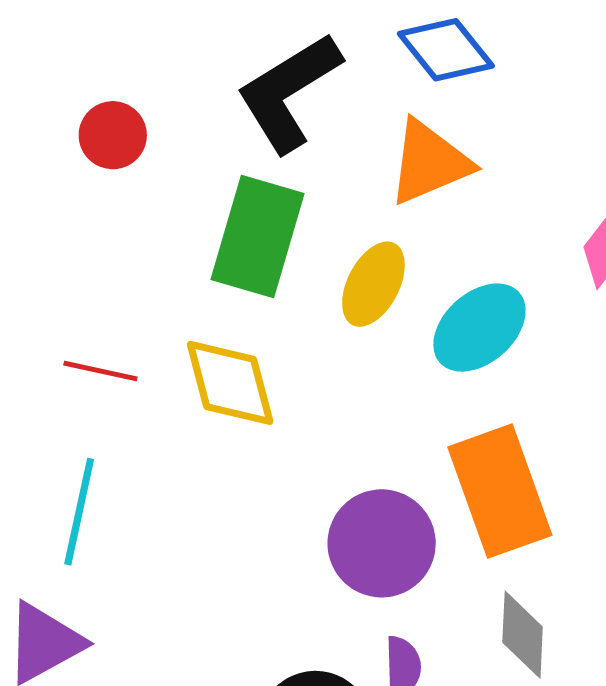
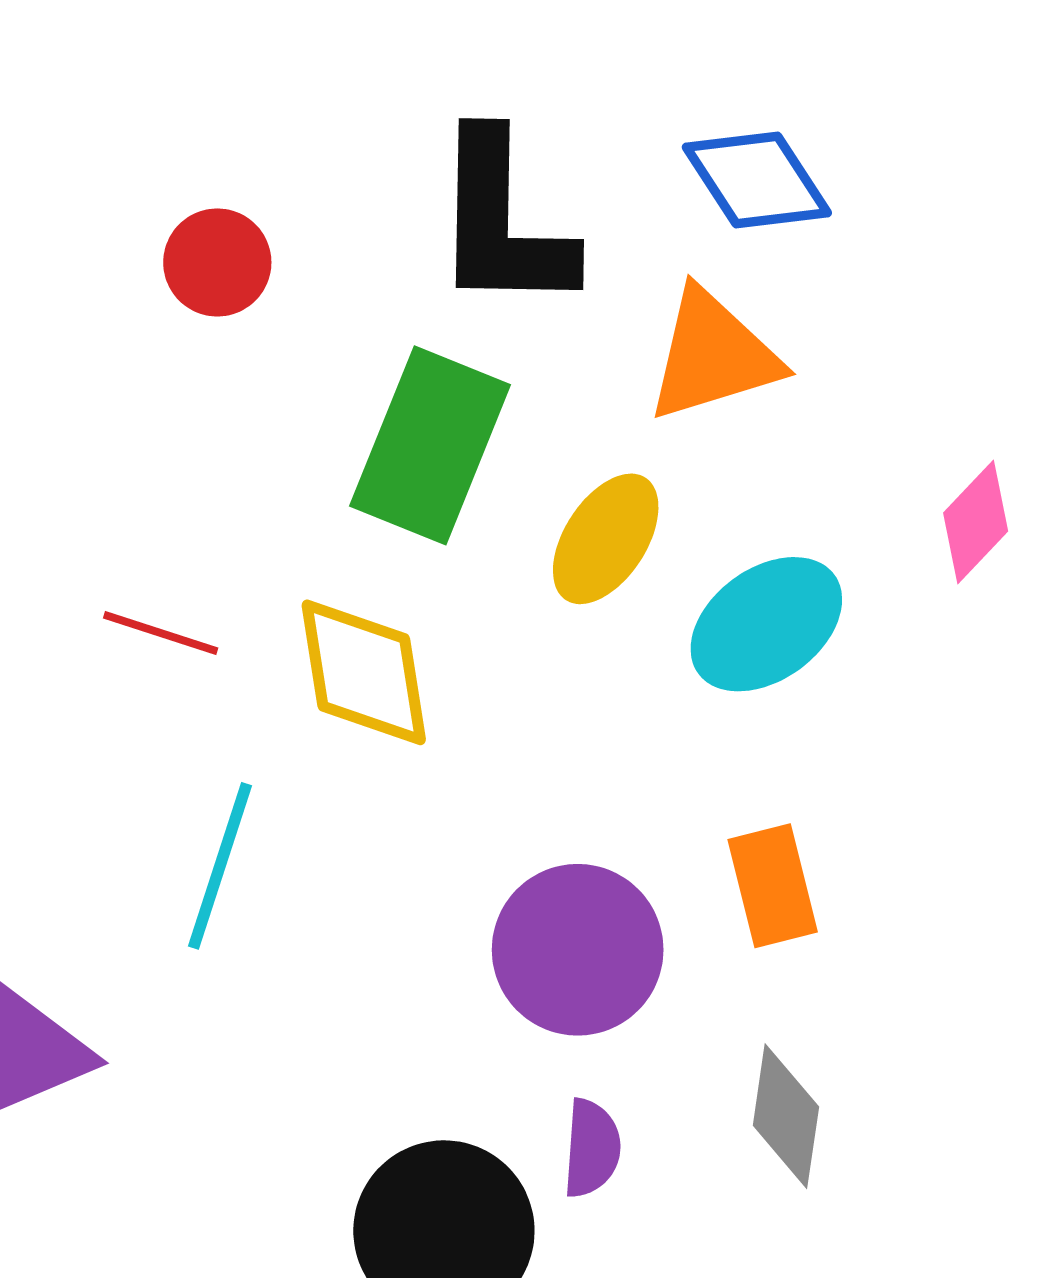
black L-shape: (289, 92) -> (502, 222), turned -63
orange rectangle: (500, 491) -> (773, 886), size x0.6
cyan line: (79, 512) -> (220, 866), moved

